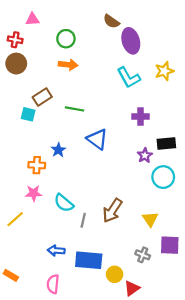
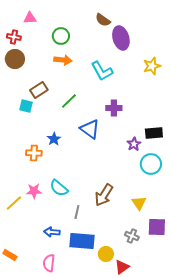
cyan L-shape: (129, 78) -> (102, 71), moved
green line: (75, 109) -> (69, 101), turned -54
purple cross: (141, 116) -> (114, 108), moved
pink star: (34, 193) -> (34, 191), moved
gray line: (83, 220) -> (77, 212), moved

